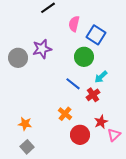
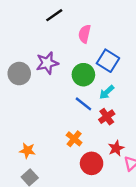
blue square: (96, 35) -> (108, 61), moved
green circle: (84, 57) -> (83, 75), moved
cyan arrow: (101, 77) -> (107, 92), moved

